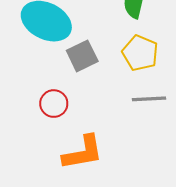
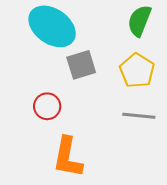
orange L-shape: (83, 153) -> (68, 157), turned 102

